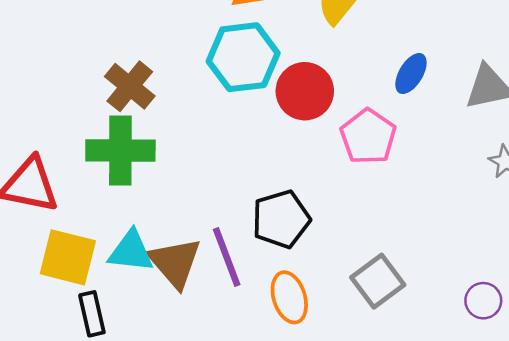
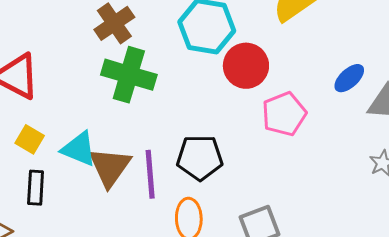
blue ellipse: (411, 74) -> (349, 78), moved
green cross: (120, 151) -> (129, 75), moved
yellow square: (68, 257) -> (30, 139), size x0.6

